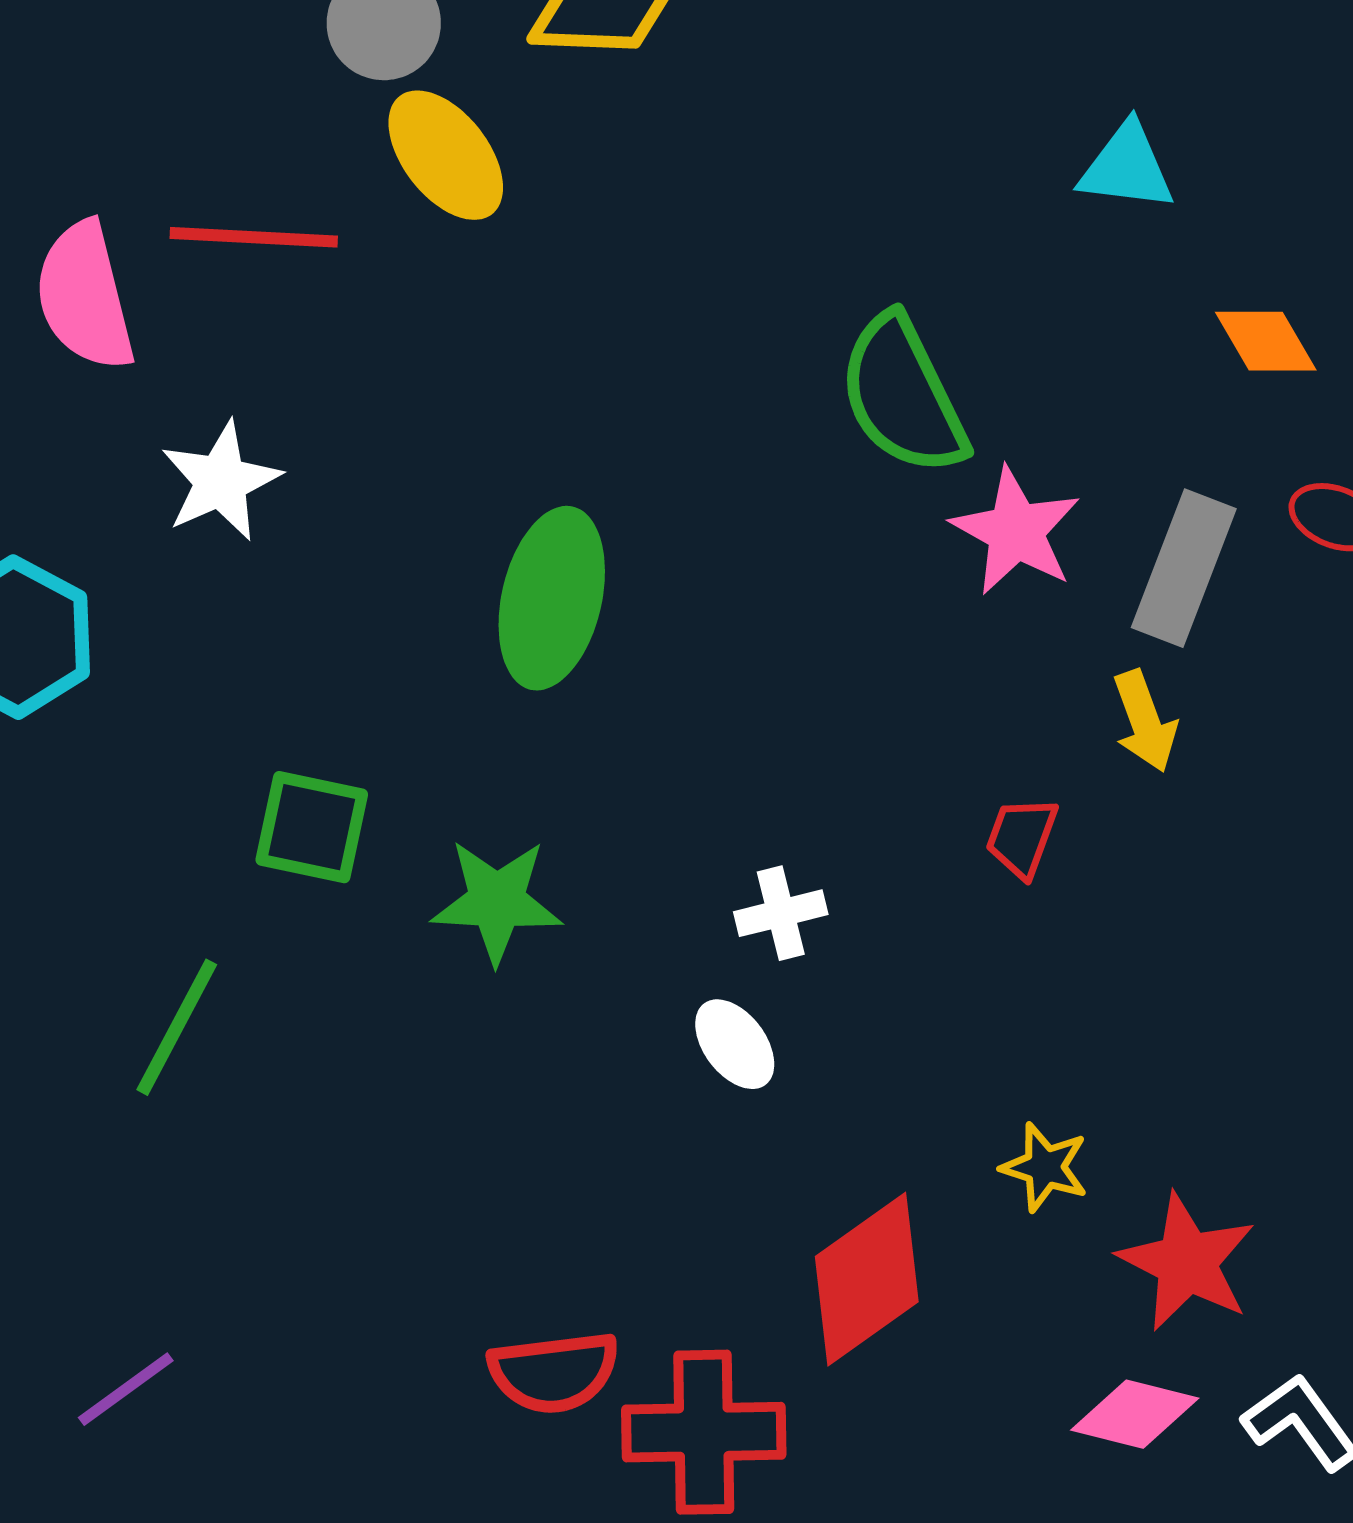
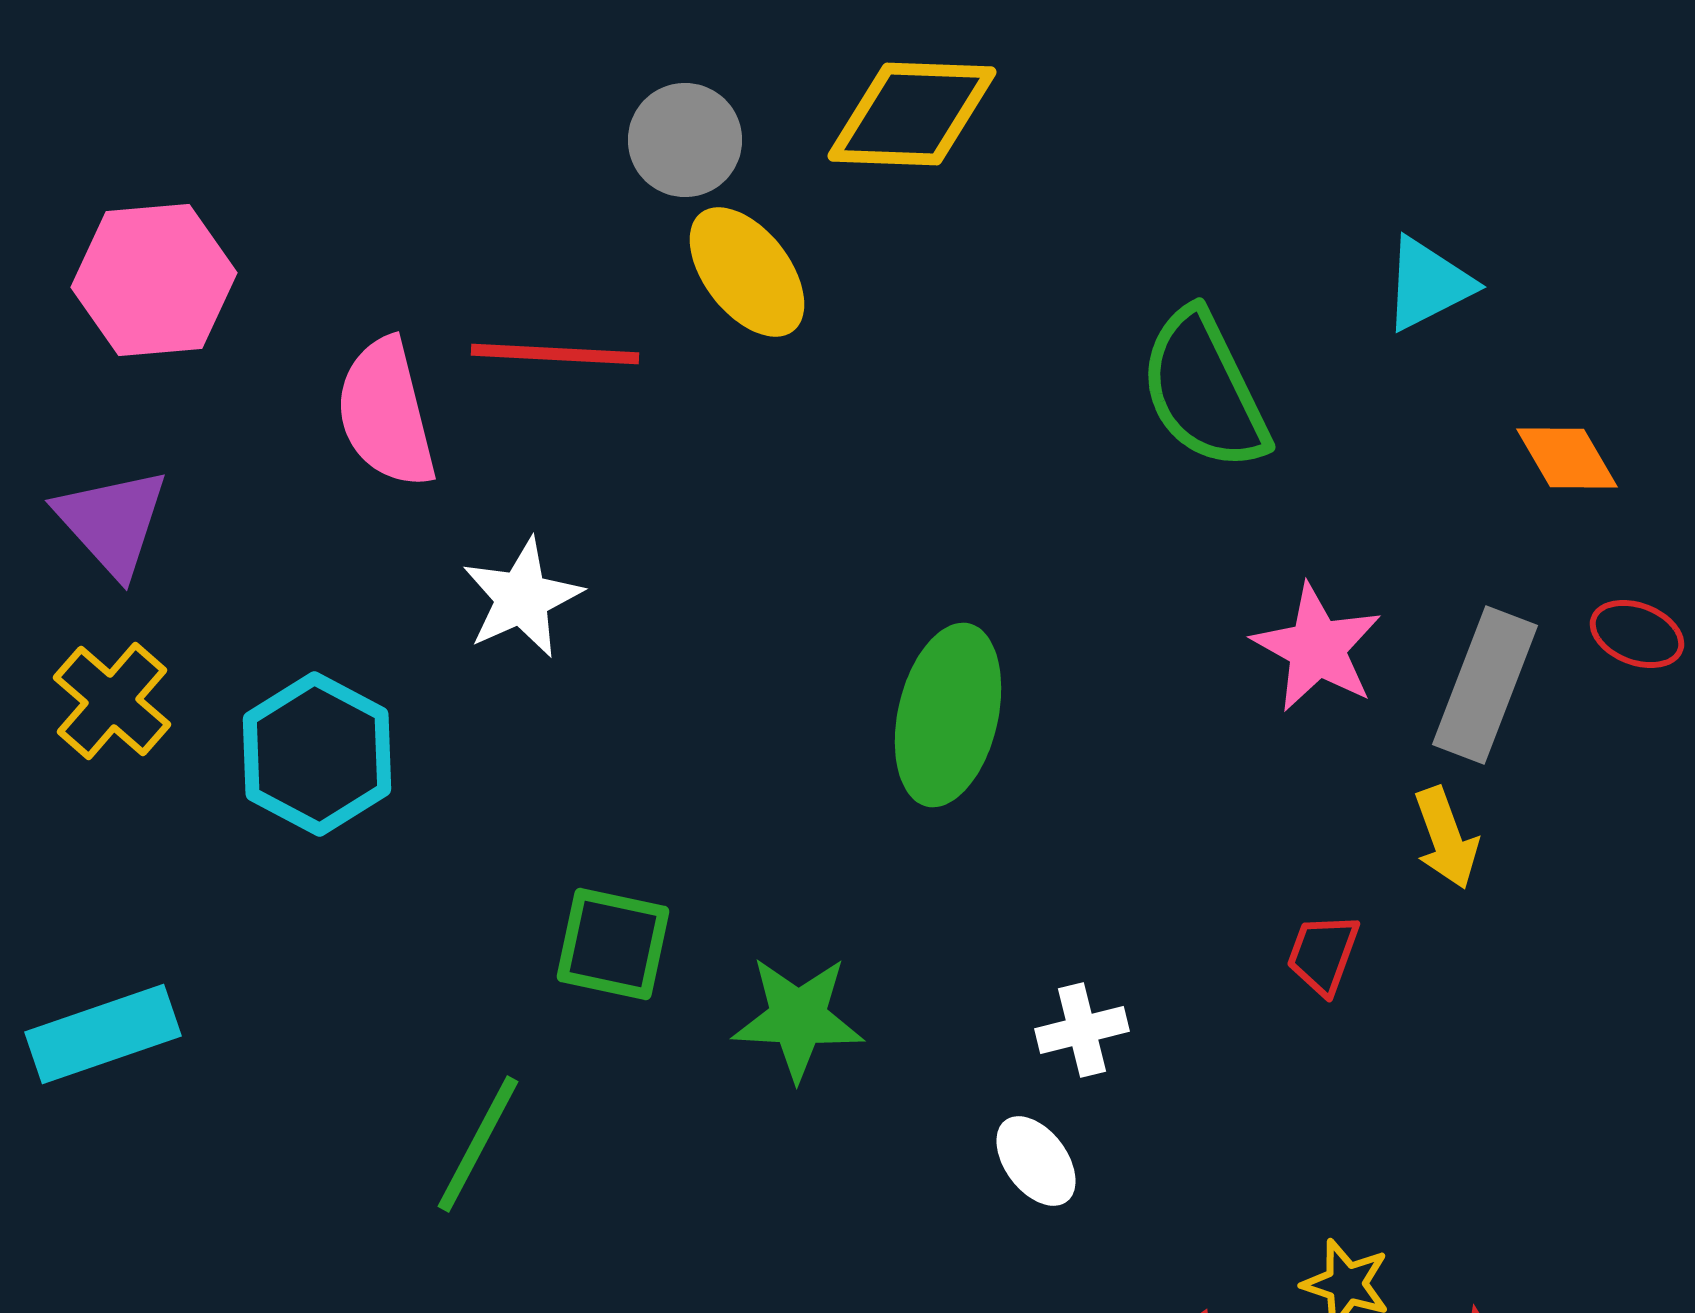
cyan triangle: (1127, 167) -> (1428, 284), turned -34
green semicircle: (903, 395) -> (1204, 390), moved
green ellipse: (552, 598) -> (948, 715), moved

